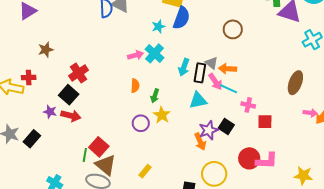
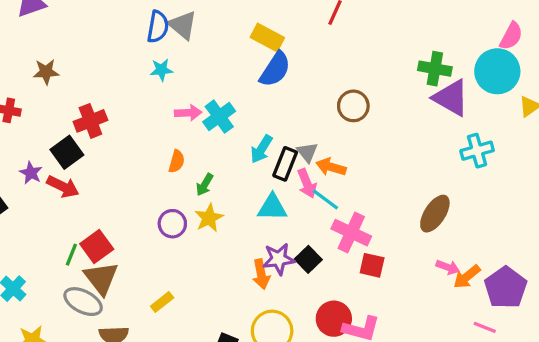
cyan star: (158, 27) -> (161, 70), moved
pink cross: (248, 105) -> (351, 233), size x1.6

